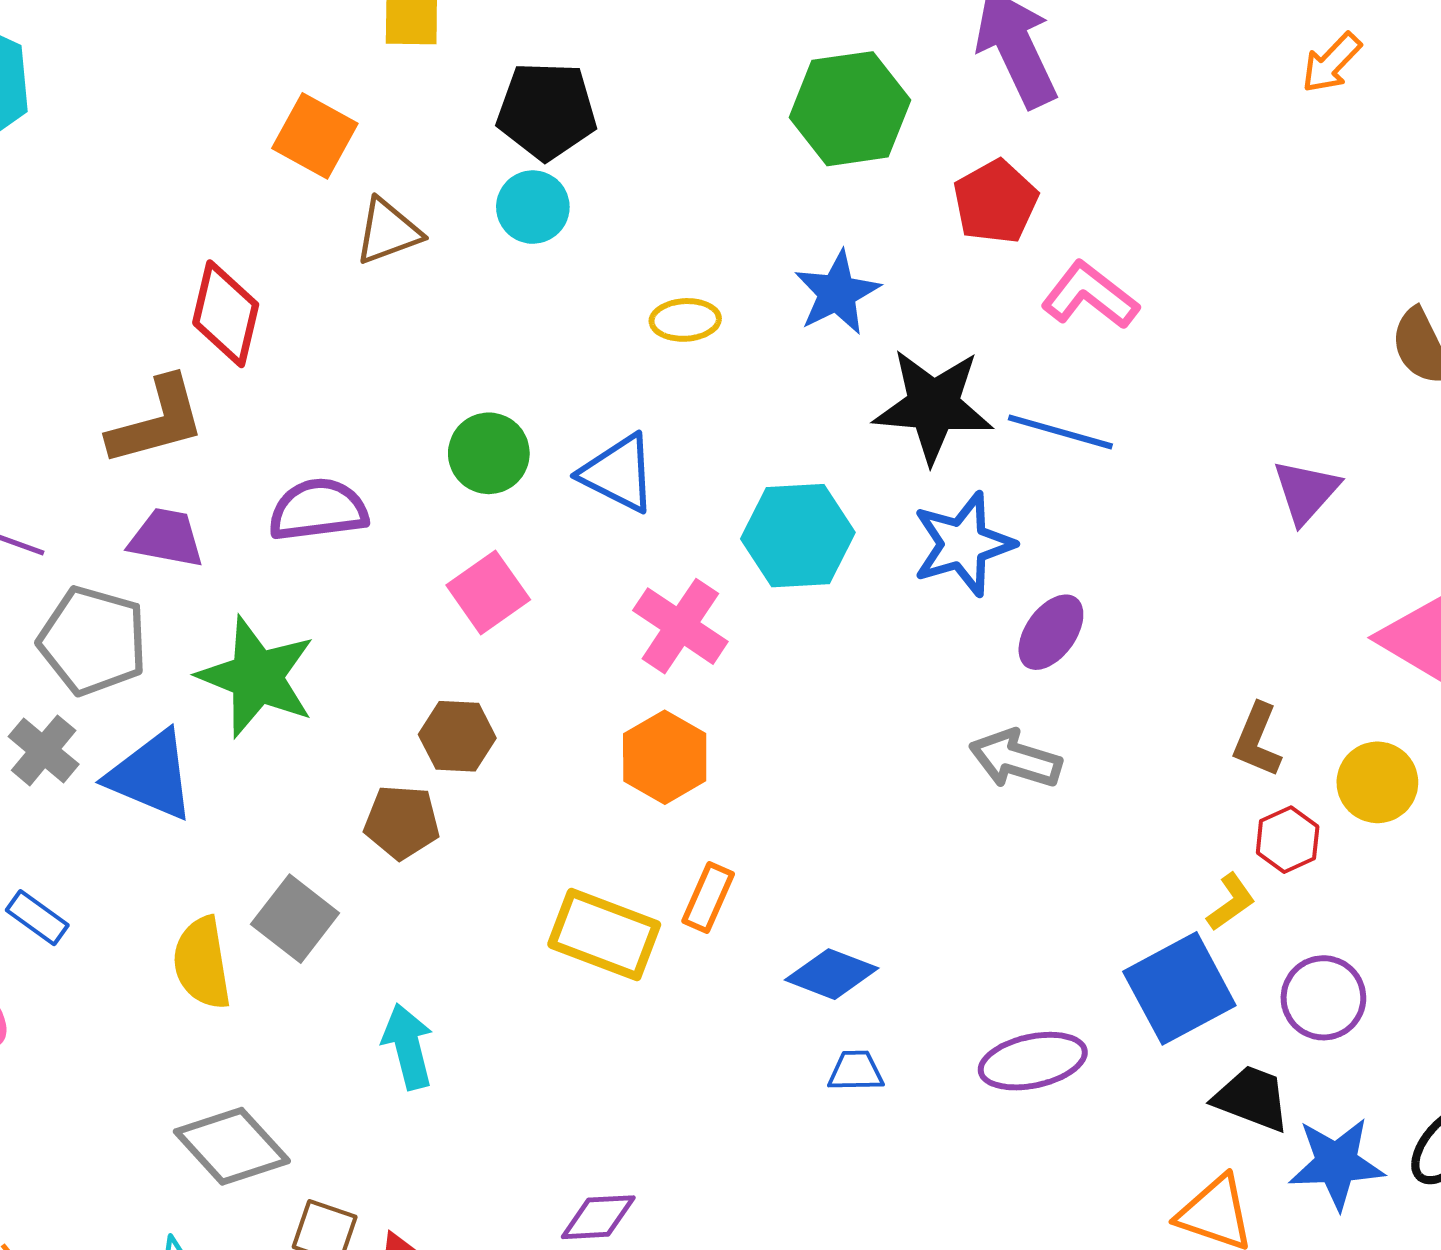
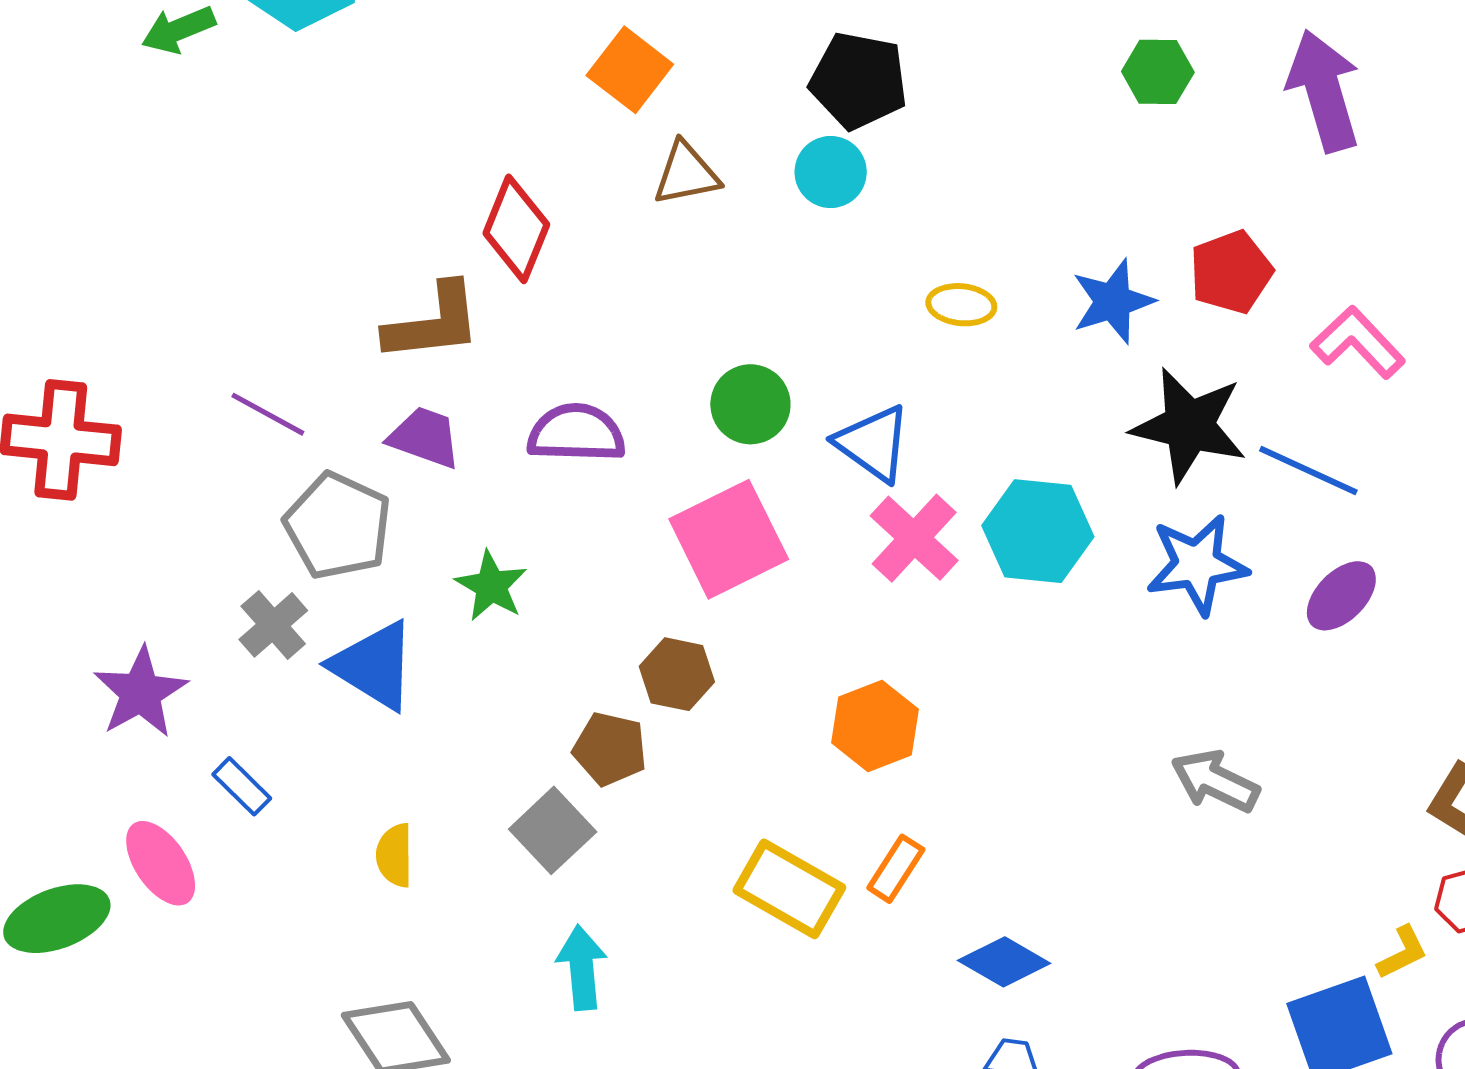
green hexagon: (850, 109) -> (1158, 72), moved, size x0.6
red pentagon: (995, 202) -> (1231, 272), moved
pink square: (488, 592) -> (729, 539), size x1.5
pink cross: (680, 626) -> (914, 538), moved
purple ellipse: (1051, 632) -> (1341, 596), moved
green star: (257, 677) -> (491, 586), size x0.6
gray square: (295, 919) -> (553, 830), moved
yellow semicircle: (202, 963) -> (395, 855), size x0.7

